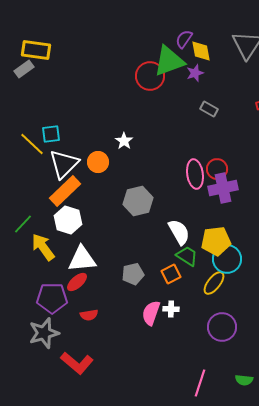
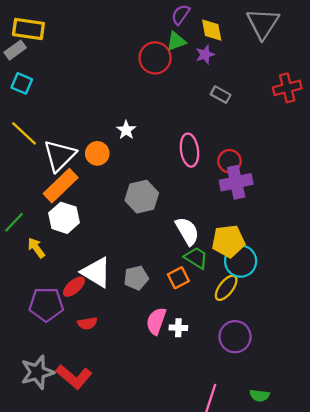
purple semicircle: (184, 39) -> (181, 15), moved
green triangle: (169, 61) -> (176, 41), size x0.6
cyan square: (51, 134) -> (22, 83), moved, turned 30
pink ellipse: (195, 174) -> (189, 150), moved
yellow arrow: (43, 247) -> (36, 248), size x0.7
white triangle: (82, 259) -> (96, 272), moved, turned 36
white cross: (171, 309) -> (178, 328), moved
gray star: (44, 333) -> (37, 372), moved

